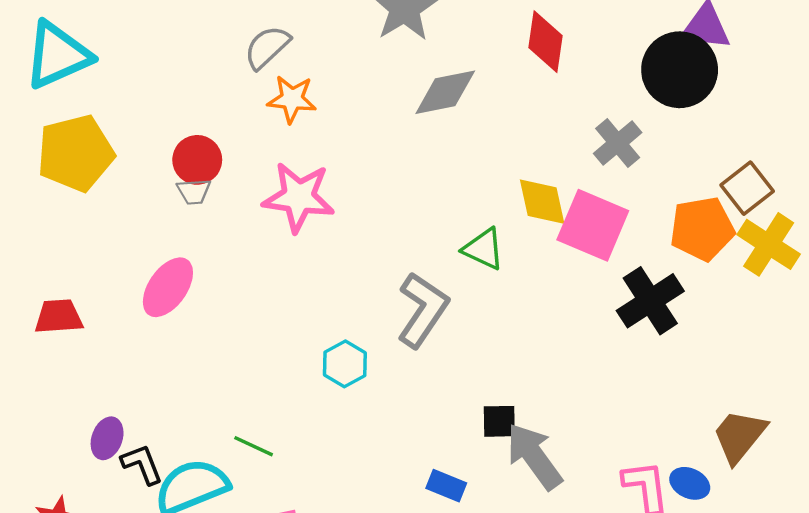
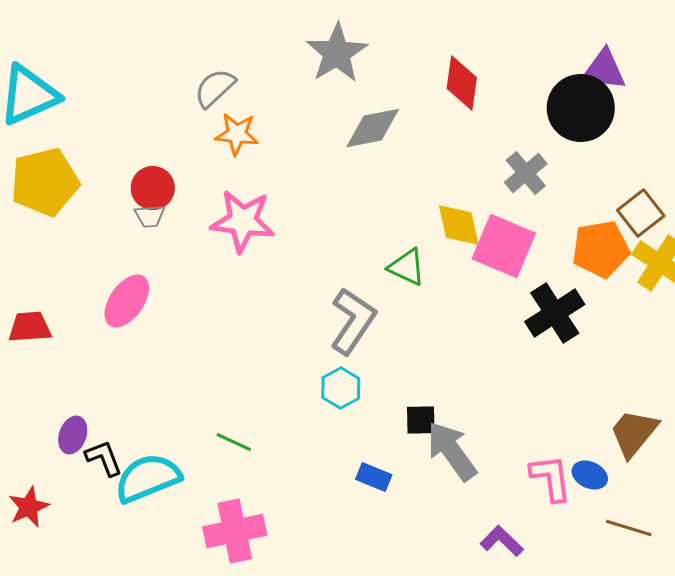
cyan hexagon: (345, 364) -> (341, 388), moved
green line: (254, 446) -> (234, 442), moved

